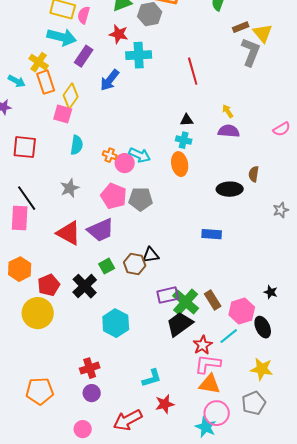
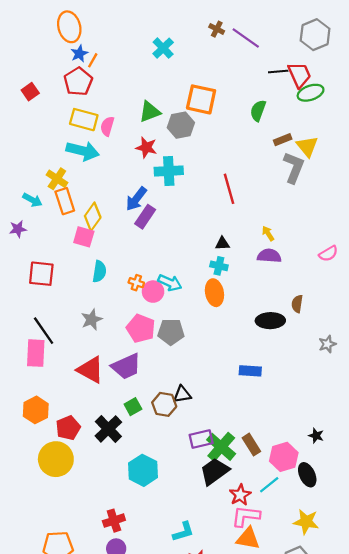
purple rectangle: (84, 56) -> (145, 217), moved

